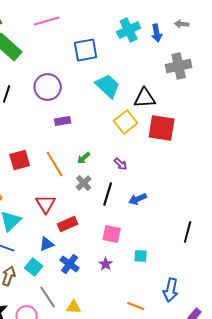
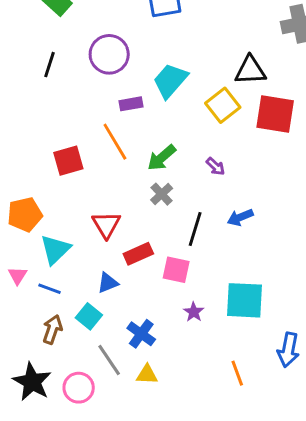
cyan trapezoid: (108, 86) -> (170, 81), moved, turned -92
green arrow: (84, 158) -> (162, 158), size x1.5
orange line: (55, 164) -> (115, 142), moved
black line: (108, 194) -> (195, 229), moved
pink square: (112, 234) -> (176, 270), moved
cyan square: (141, 256) -> (245, 300), size x2.0
blue cross: (70, 264) -> (141, 334), moved
orange line: (136, 306) -> (237, 373), turned 48

